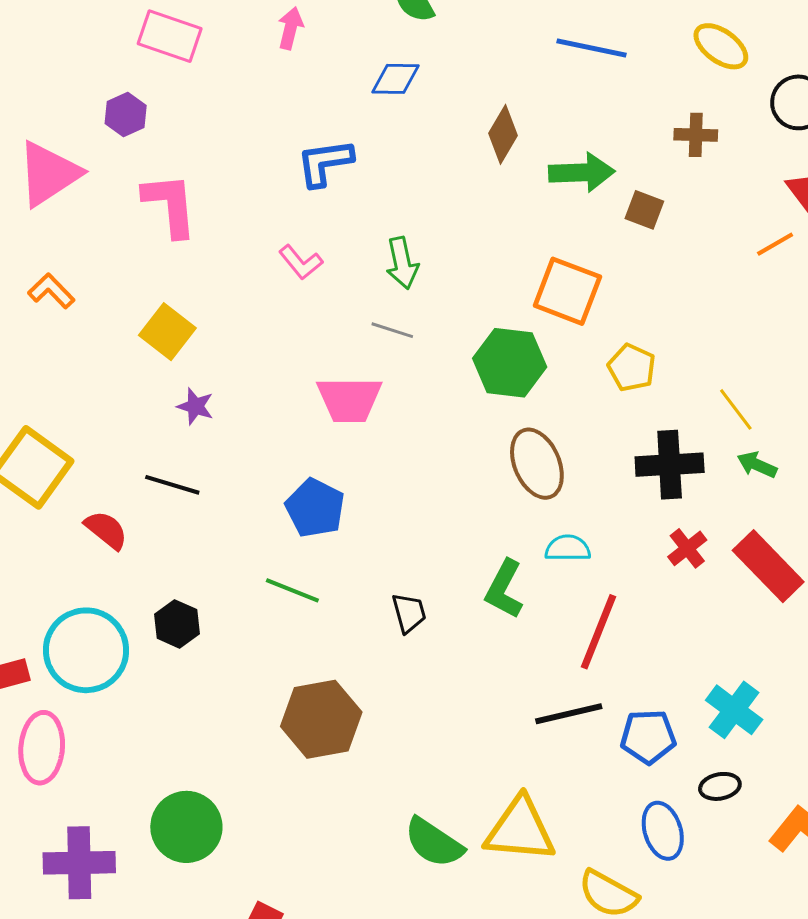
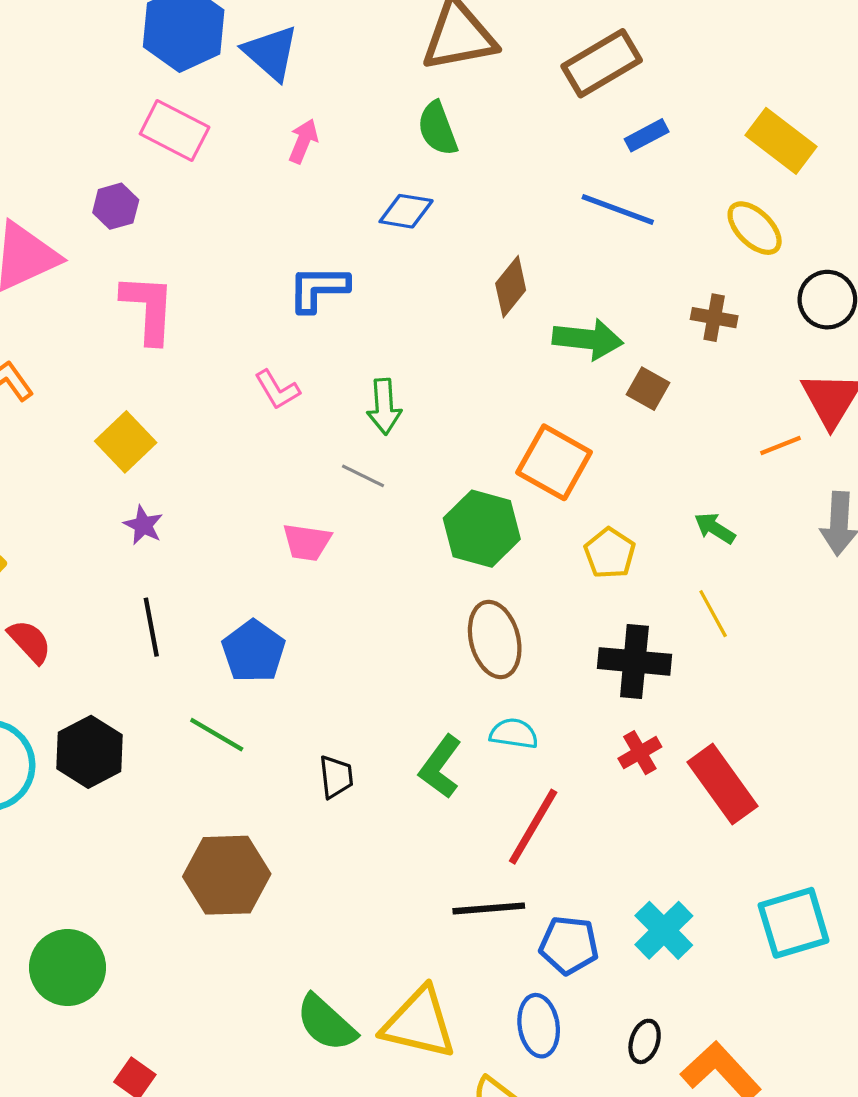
pink trapezoid: (349, 399) -> (307, 542), size x0.7
green arrow: (757, 465) -> (715, 528), moved
black line: (172, 485) -> (151, 627), moved, turned 54
black hexagon: (177, 624) -> (90, 752), size x1.4
black ellipse: (720, 786) -> (645, 1041), moved, turned -69
blue ellipse: (663, 831) -> (539, 1026), moved

